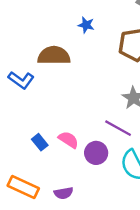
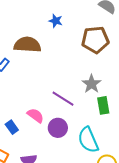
purple line: (118, 128) -> (63, 99), moved
blue rectangle: (40, 142) -> (12, 127), moved

